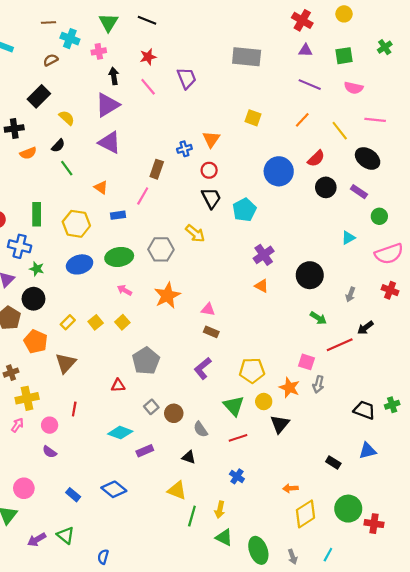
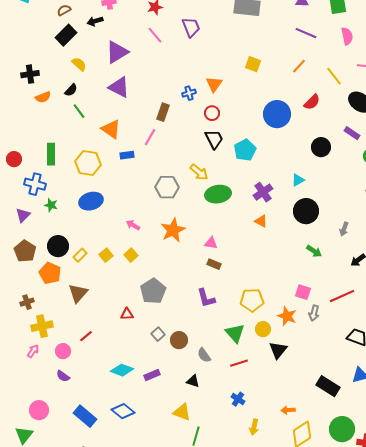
black arrow: (114, 76) -> (95, 21), moved, turned -98
pink semicircle: (354, 88) -> (347, 36), turned -114
black rectangle: (39, 96) -> (66, 35), moved
orange triangle: (101, 187) -> (111, 129), size x1.5
black circle: (326, 187) -> (321, 147), moved
cyan triangle: (348, 238) -> (298, 180), moved
green ellipse: (119, 257) -> (218, 194), moved
black circle: (33, 299) -> (58, 246), moved
red line: (340, 345) -> (342, 296), moved
purple L-shape: (203, 368) -> (206, 298), turned -65
red line: (74, 409) -> (86, 336), turned 40
cyan diamond: (120, 433) -> (122, 370), moved
black rectangle: (333, 463) -> (328, 386), size x1.6
blue rectangle: (73, 495) -> (85, 416), size x1.6
yellow arrow: (220, 510) -> (254, 427), moved

